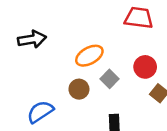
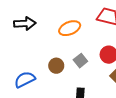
orange ellipse: (89, 56) -> (70, 28), moved

